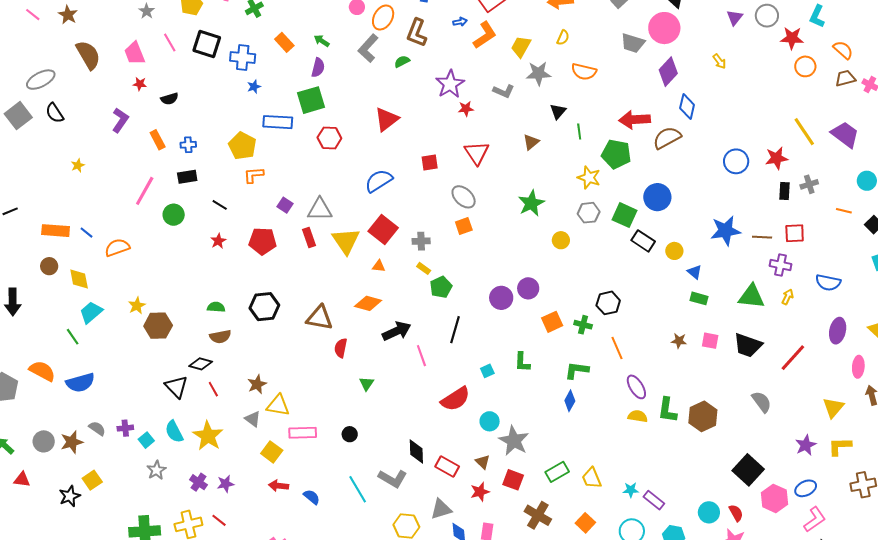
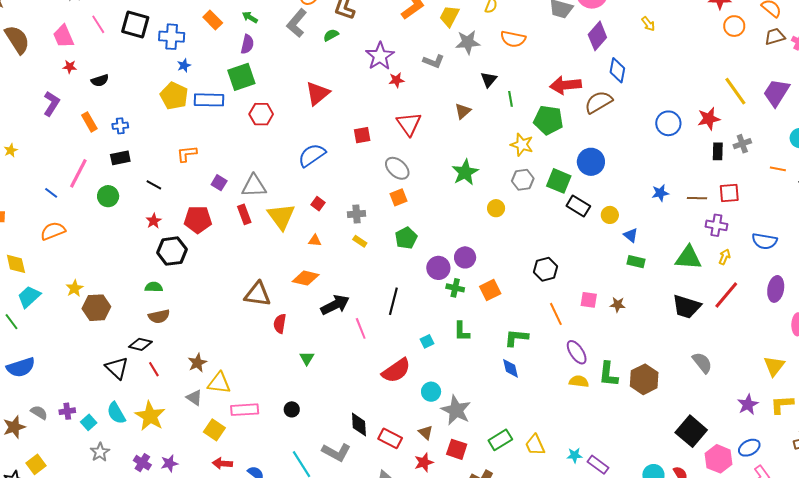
purple trapezoid: (845, 134) -> (776, 93), turned -92
yellow pentagon: (242, 146) -> (174, 96), moved
red square: (383, 229) -> (318, 204), size x0.5
blue star: (726, 231) -> (660, 193), size x0.6
blue line: (87, 233) -> (51, 193), moved
green pentagon: (441, 287) -> (406, 238), moved
black hexagon: (264, 307) -> (172, 251), moved
green cross: (583, 325) -> (455, 288), moved
pink square: (710, 341) -> (589, 300), moved
red line: (793, 358) -> (726, 295), moved
blue diamond: (570, 401) -> (511, 368), turned -40

